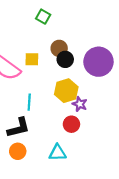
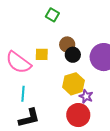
cyan line: (29, 102) -> (23, 94), moved
red circle: (71, 124) -> (78, 115), size x1.5

